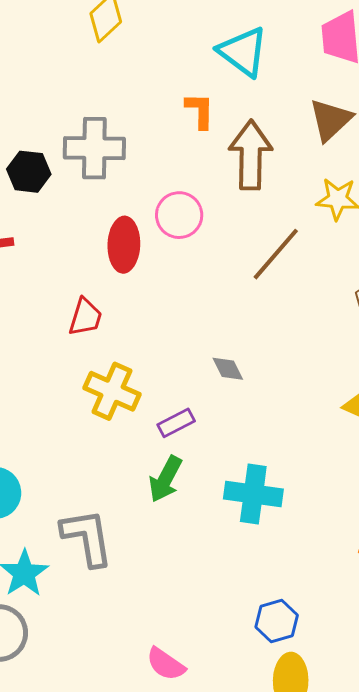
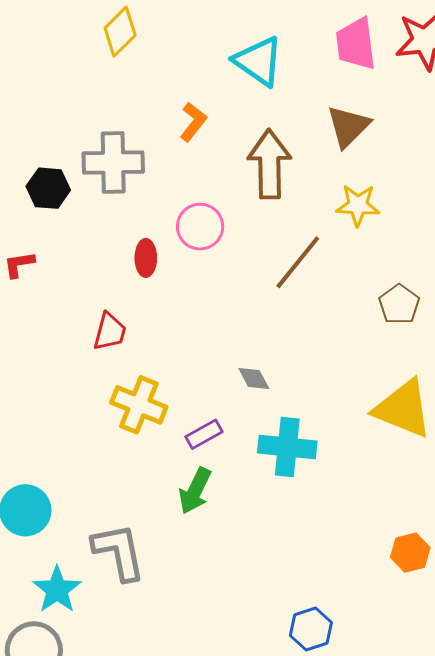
orange L-shape: (200, 111) -> (193, 122), moved, turned 39
red ellipse: (124, 245) -> (146, 258), size x0.7
cyan cross: (253, 494) -> (287, 447), moved

